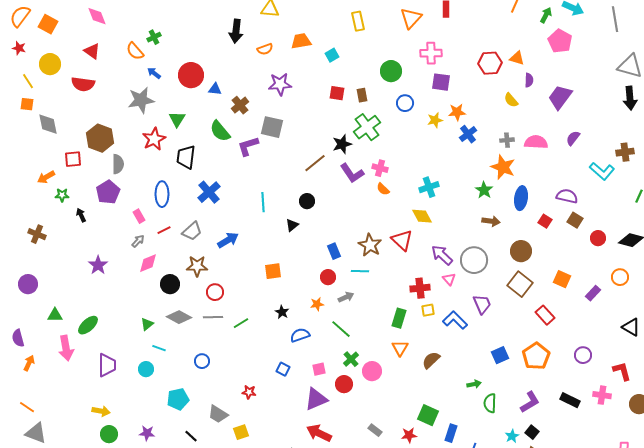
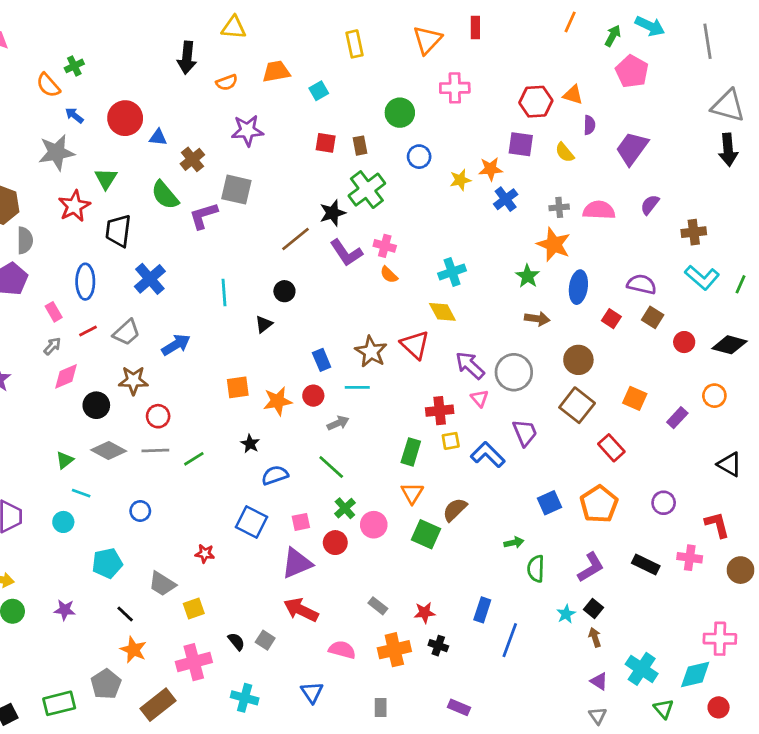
purple square: (441, 82) -> (521, 144), moved
brown cross: (625, 152) -> (694, 232), moved
cyan L-shape: (602, 171) -> (702, 277), moved
orange star: (317, 304) -> (278, 401), moved, size x1.5
blue square: (283, 369) -> (251, 522), size x1.6
green square: (428, 415) -> (426, 534), moved

